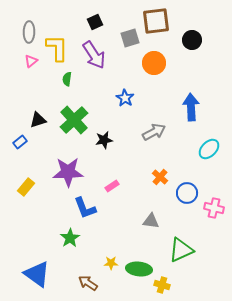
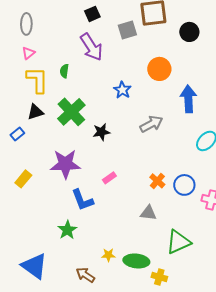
yellow L-shape: (57, 48) -> (37, 80), moved
orange circle: (154, 63) -> (159, 69), moved
orange cross: (160, 177) -> (157, 181), moved

